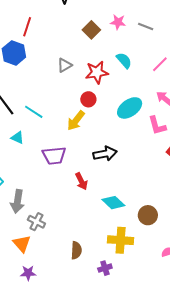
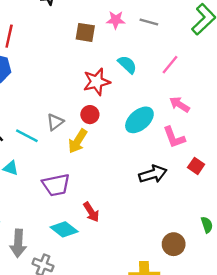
brown square: (91, 30) -> (85, 32), turned -30
gray triangle: (65, 65) -> (55, 122), moved
black arrow: (105, 154) -> (153, 174), moved
cyan diamond: (113, 203) -> (64, 229), moved

